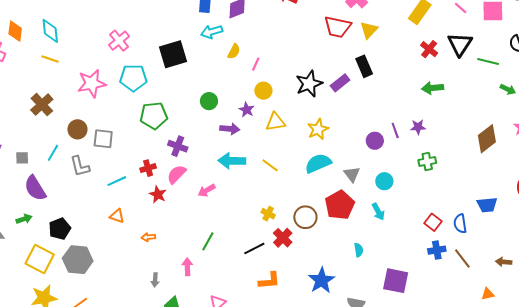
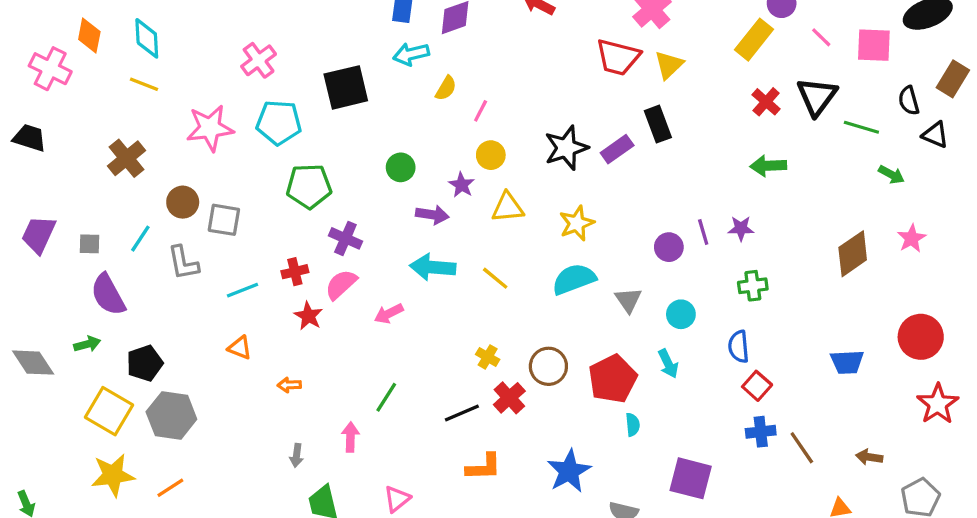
red pentagon: (340, 205) -> (613, 379), moved
blue semicircle: (460, 224) -> (739, 347), moved

